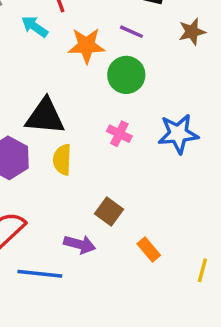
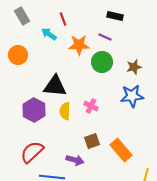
brown star: (192, 32) -> (134, 67), moved
pink cross: (119, 134) -> (91, 106), moved
brown square: (109, 212) -> (92, 141), turned 35
orange rectangle: (149, 250) -> (121, 150), moved, size x1.6

